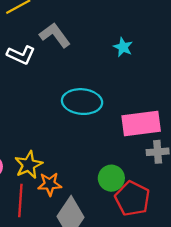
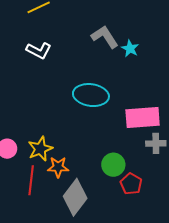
gray L-shape: (55, 35) -> (105, 37), moved
red pentagon: (132, 199) -> (131, 184), size x0.7

